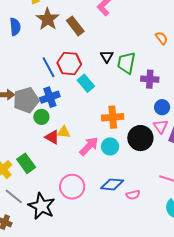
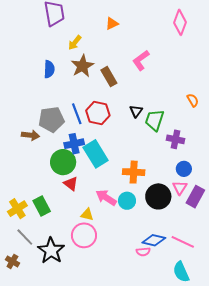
cyan rectangle: (86, 83) -> (96, 154), moved, size x1.5
gray pentagon: (26, 100) -> (51, 119), moved
green circle: (41, 117) -> (63, 162), size x1.6
yellow triangle: (64, 132) -> (87, 215), moved
pink arrow: (89, 146) -> (106, 198), turned -110
blue diamond: (112, 184) -> (154, 240), moved

